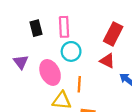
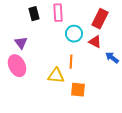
cyan circle: (71, 51) -> (74, 34), moved
pink ellipse: (50, 72) -> (17, 66), moved

